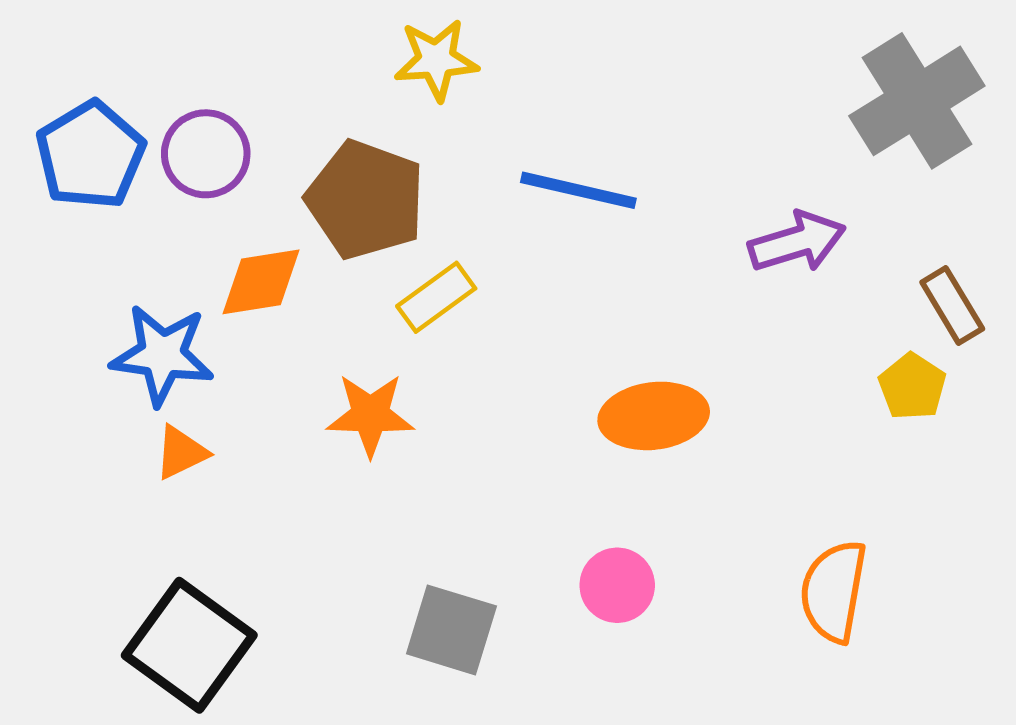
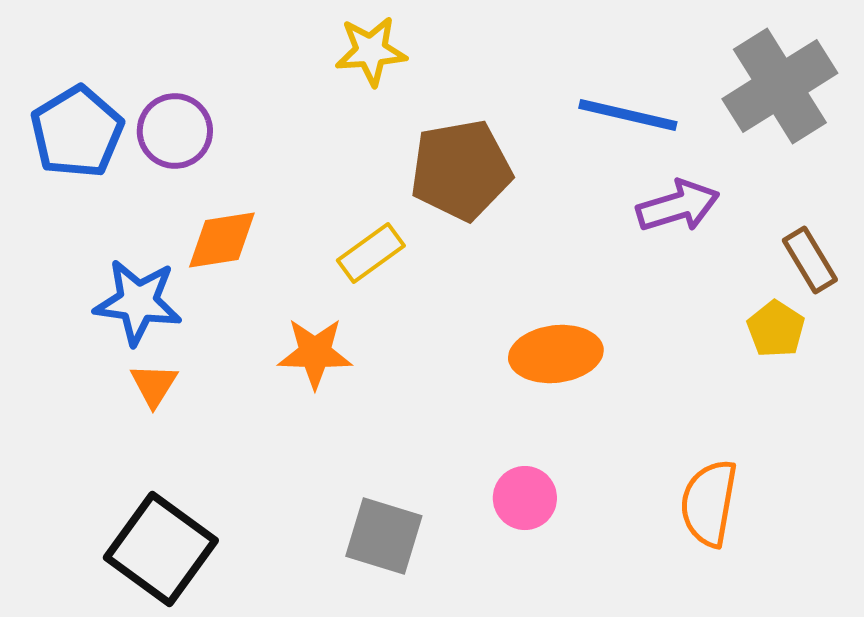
blue line: (578, 190) -> (628, 115), moved
brown pentagon: (366, 200) -> (461, 170), moved, turned -30
orange triangle: (181, 452) -> (154, 385), turned -32

